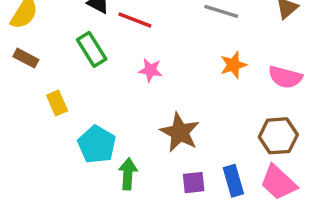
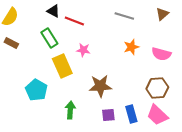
yellow rectangle: (57, 103) -> (62, 66), moved, size x1.6
brown star: (180, 132) -> (100, 86), turned -30
cyan pentagon: (97, 144) -> (36, 90), moved

